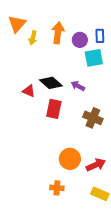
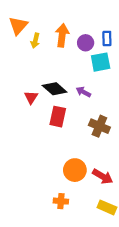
red triangle: (29, 91) -> (31, 97), turned 40
red arrow: (96, 165) -> (103, 176), turned 54

